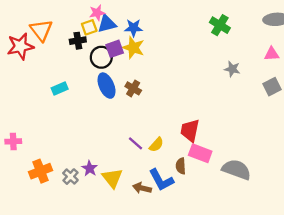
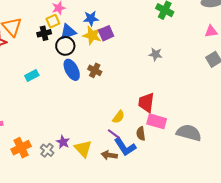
blue triangle: (107, 24) -> (68, 32), moved
purple square: (115, 49) -> (106, 33), moved
gray star: (232, 69) -> (155, 54), moved
purple line: (136, 143) -> (114, 134), moved

